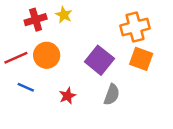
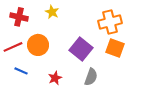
red cross: (36, 20) -> (19, 17), moved, turned 30

